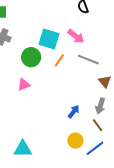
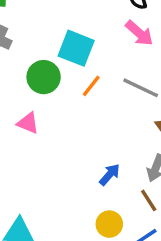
pink arrow: (76, 36) -> (139, 33), moved
pink triangle: (24, 85) -> (28, 123), turned 40

